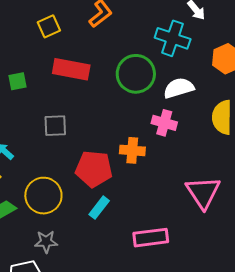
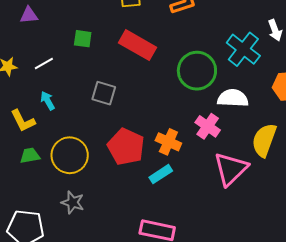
pink triangle: (203, 192) -> (231, 169), moved
cyan rectangle: (99, 208) -> (161, 174), moved
gray star: (46, 242) -> (73, 202), moved

